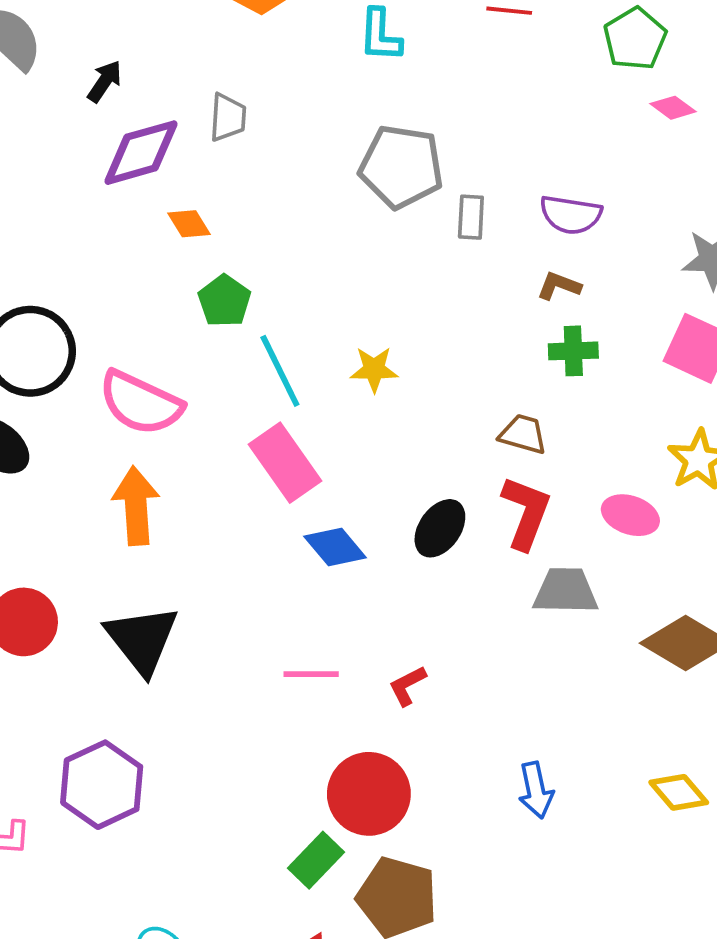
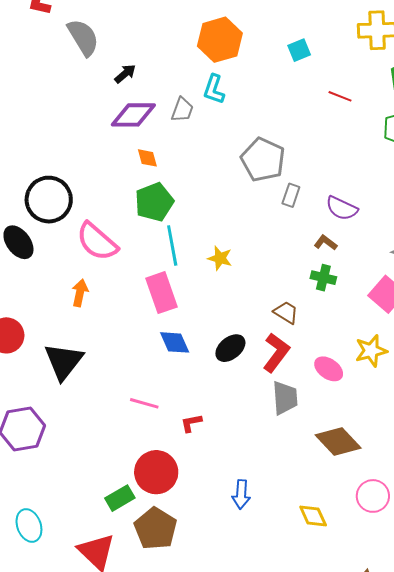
cyan L-shape: (380, 35) -> (214, 89), moved
green pentagon: (224, 301) -> (154, 202), size x1.4
orange arrow: (136, 506) -> (80, 293), size x0.7
gray trapezoid: (566, 591) -> (285, 398), turned 69

